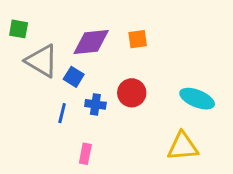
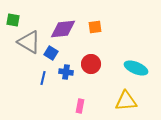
pink rectangle: (85, 154) -> (80, 106), moved

